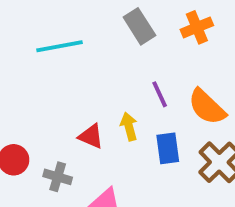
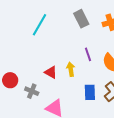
cyan line: (60, 46) -> (39, 25), turned -55
blue rectangle: (168, 148) -> (90, 92), moved

